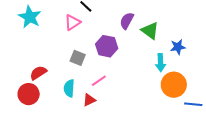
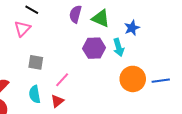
purple hexagon: (107, 46) -> (94, 48), moved
orange circle: (174, 85) -> (133, 79), moved

